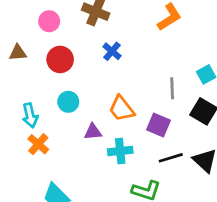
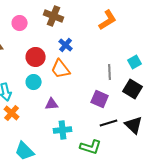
red circle: (60, 59) -> (36, 57), moved
orange trapezoid: (122, 109) -> (61, 69), moved
cyan cross: (120, 151) -> (63, 130), moved

